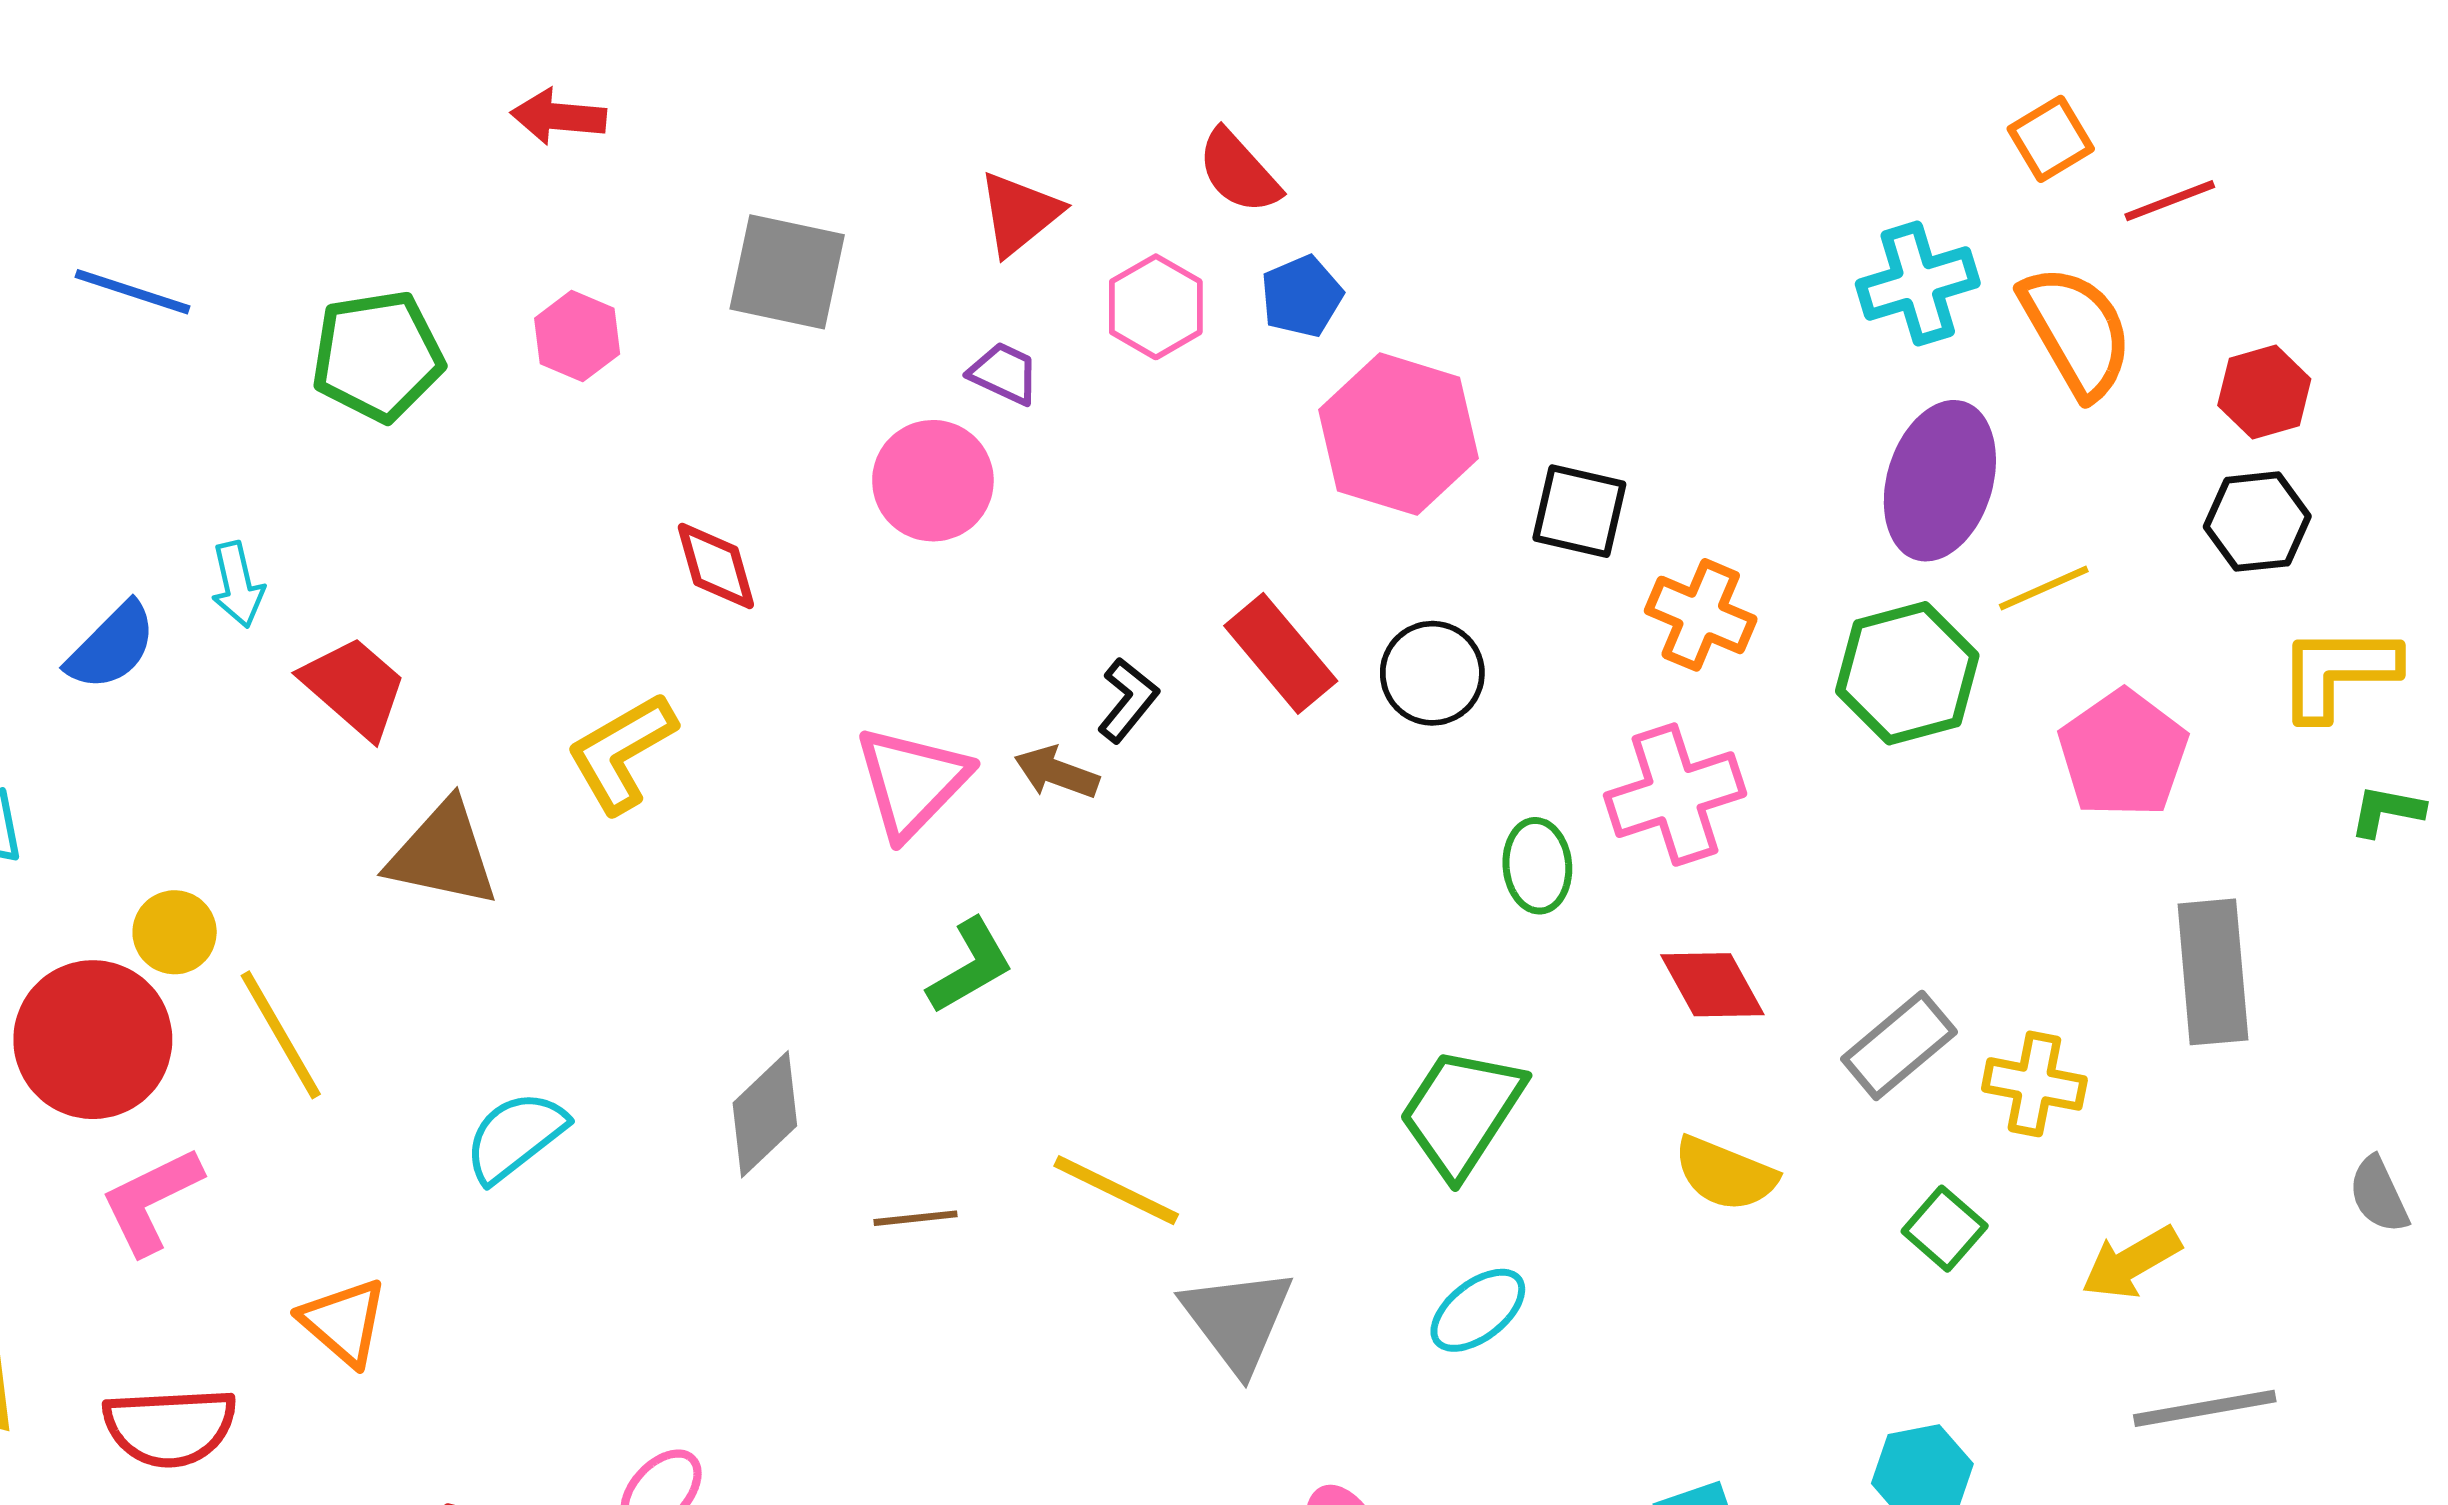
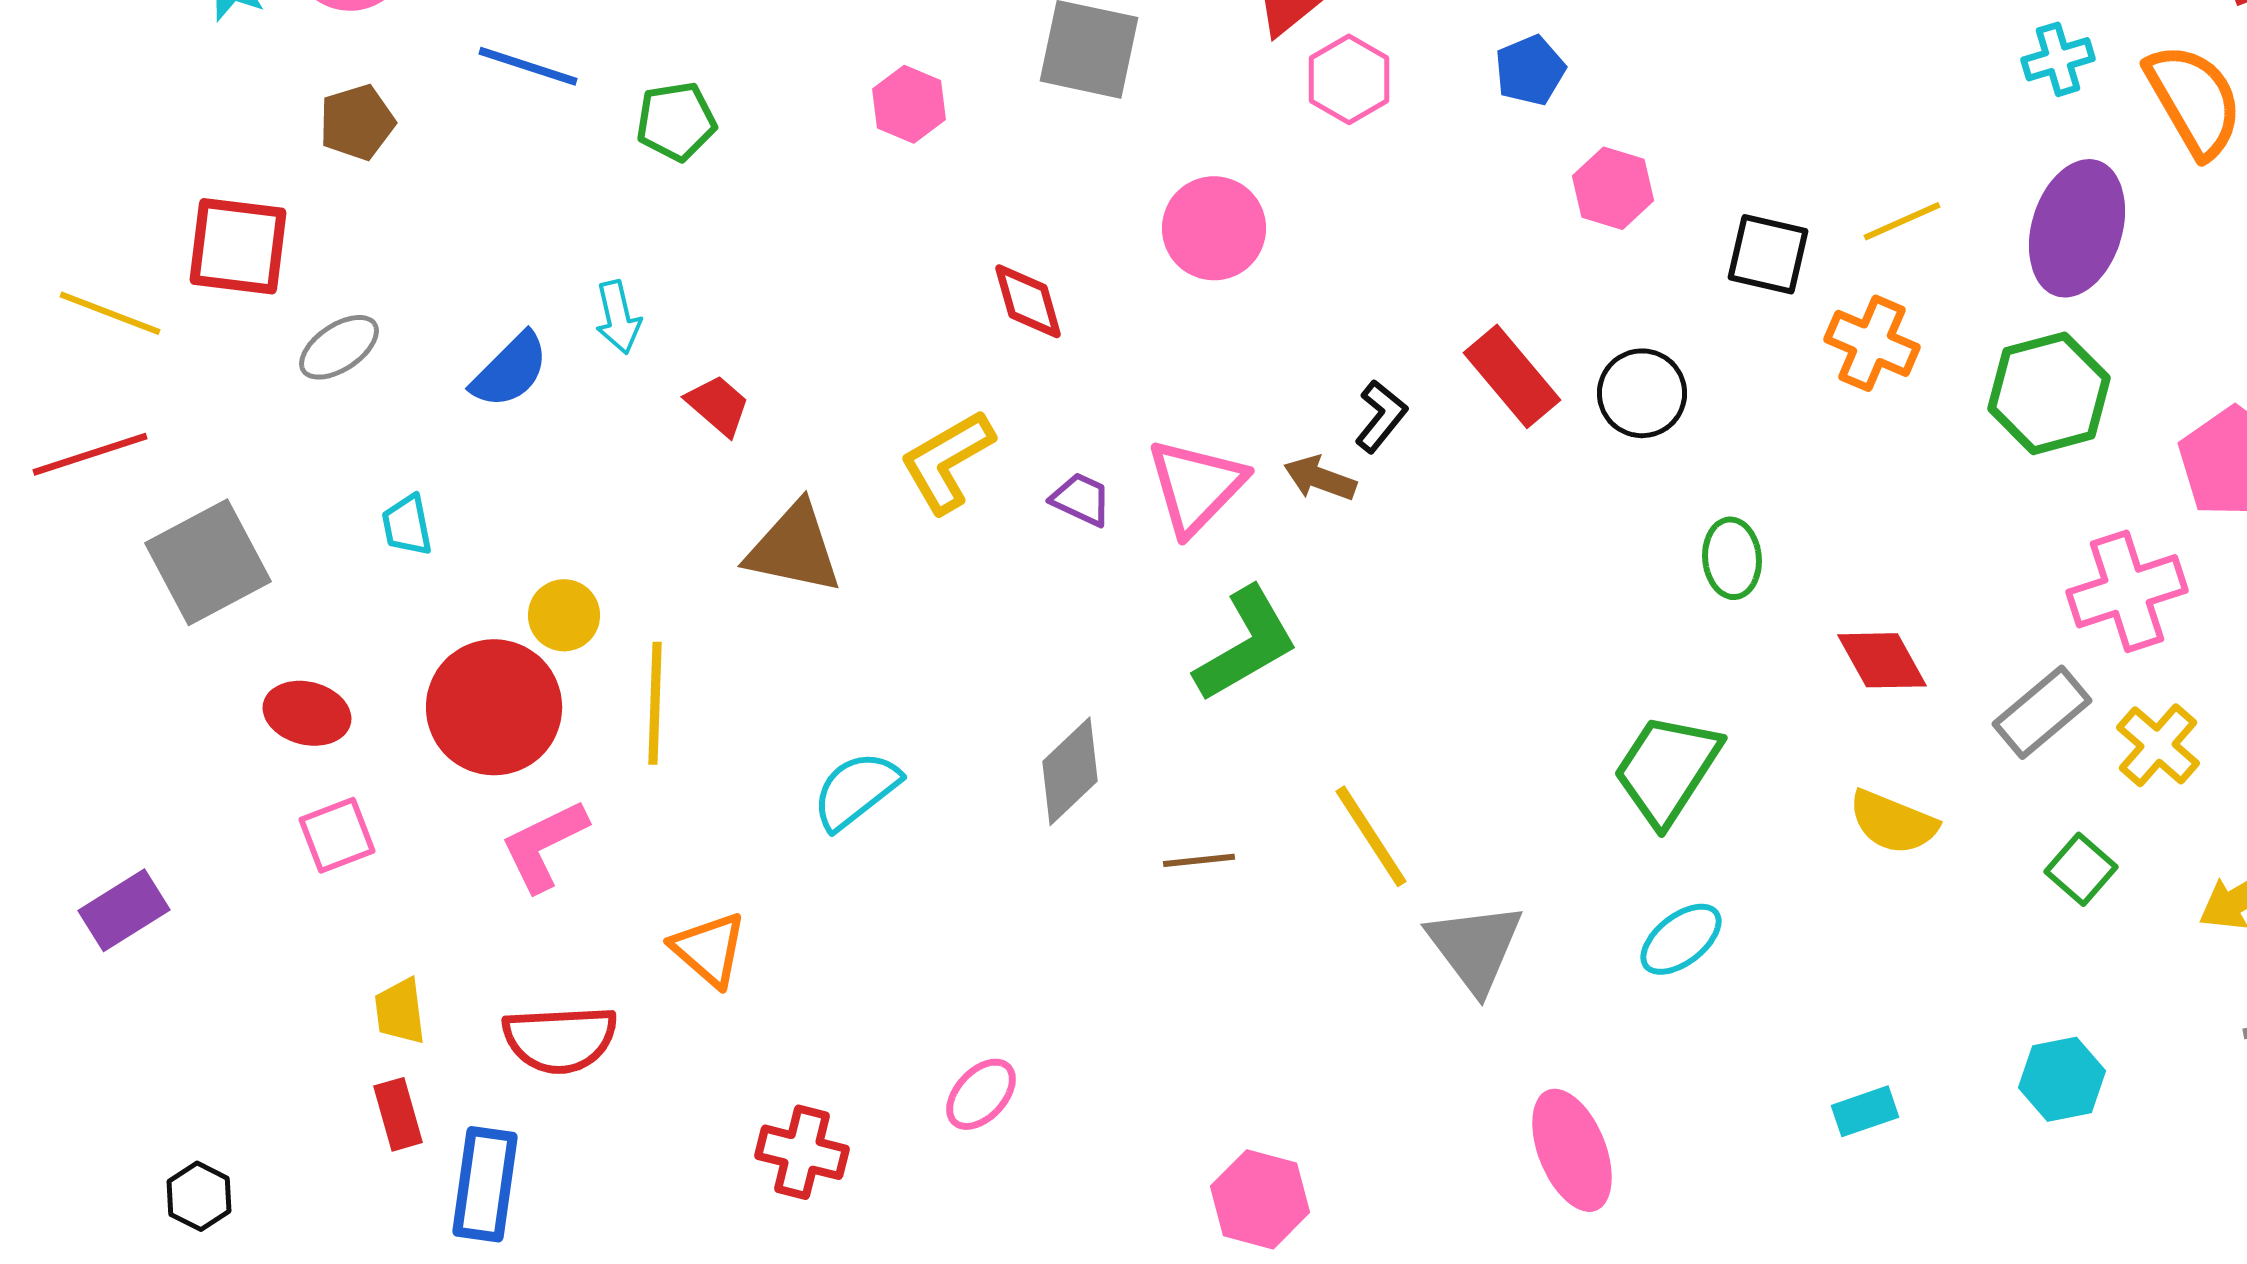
cyan cross: (1918, 284) -> (2058, 59), size x0.7
pink hexagon: (1156, 307) -> (1349, 79), moved
green pentagon: (378, 356) -> (676, 121), moved, size x0.7
purple trapezoid: (1004, 373) -> (1081, 499), moved
pink hexagon: (1399, 434) -> (1613, 188), size x0.6
yellow line: (2044, 588) -> (1902, 221), moved
red trapezoid: (354, 687) -> (718, 405), size x0.7
pink cross: (1675, 795) -> (2127, 591), moved
green L-shape: (970, 966) -> (1246, 644), size x1.4
yellow line: (281, 1035) -> (655, 703), turned 32
yellow cross: (2034, 1084) -> (2158, 745), turned 30
yellow line: (1116, 1190) -> (1371, 836), turned 31

